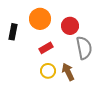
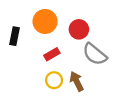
gray semicircle: (84, 48) -> (95, 54), turned 140

